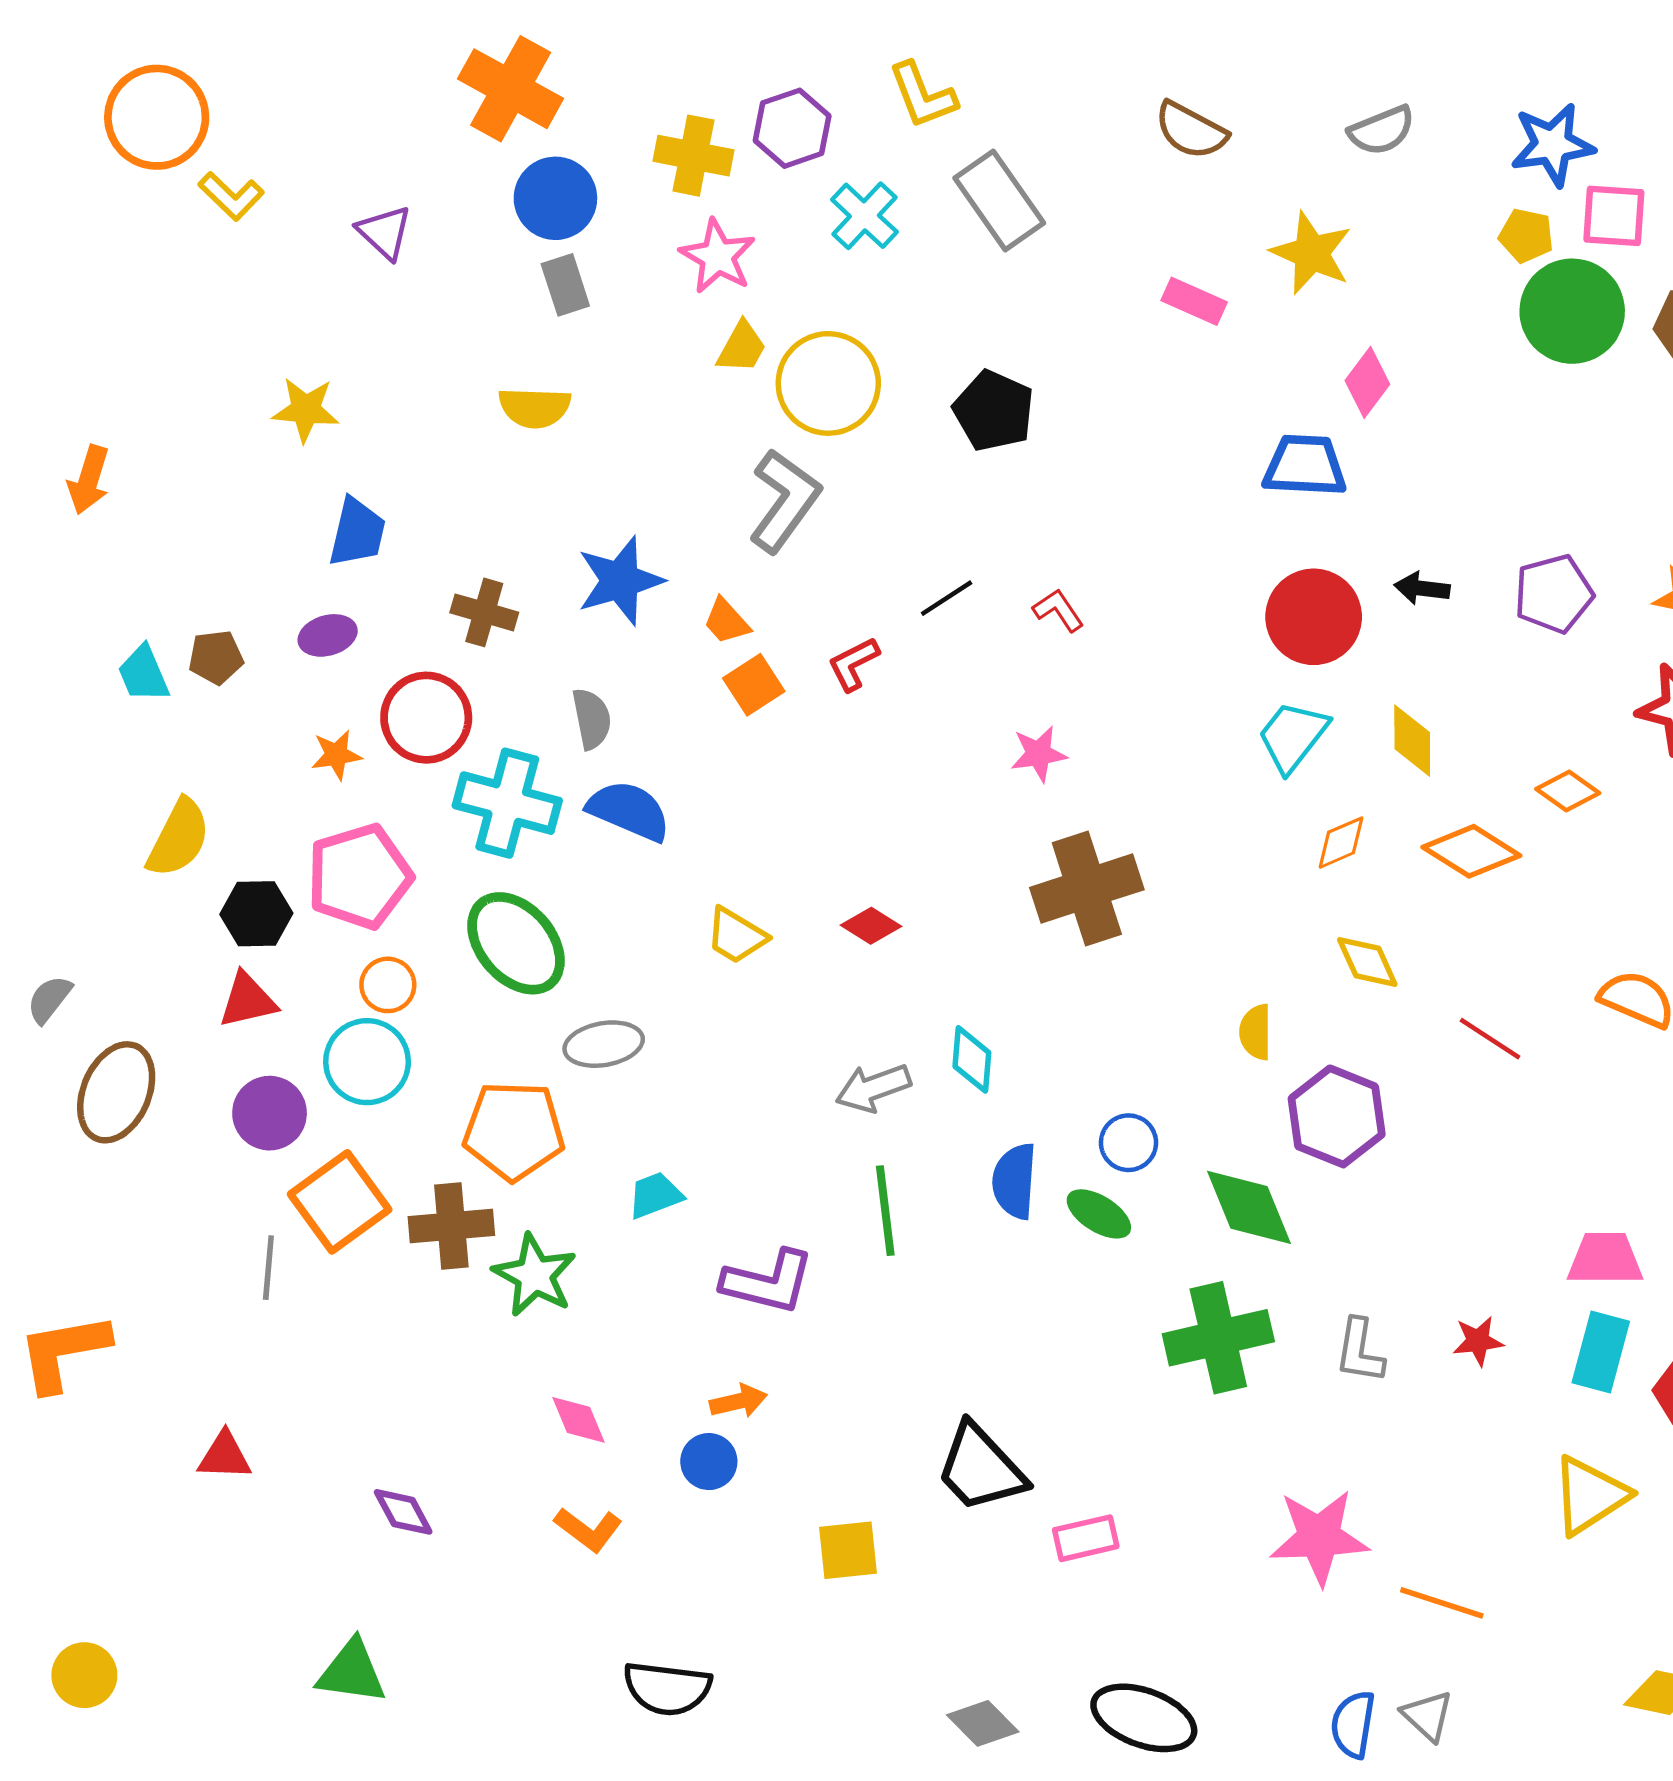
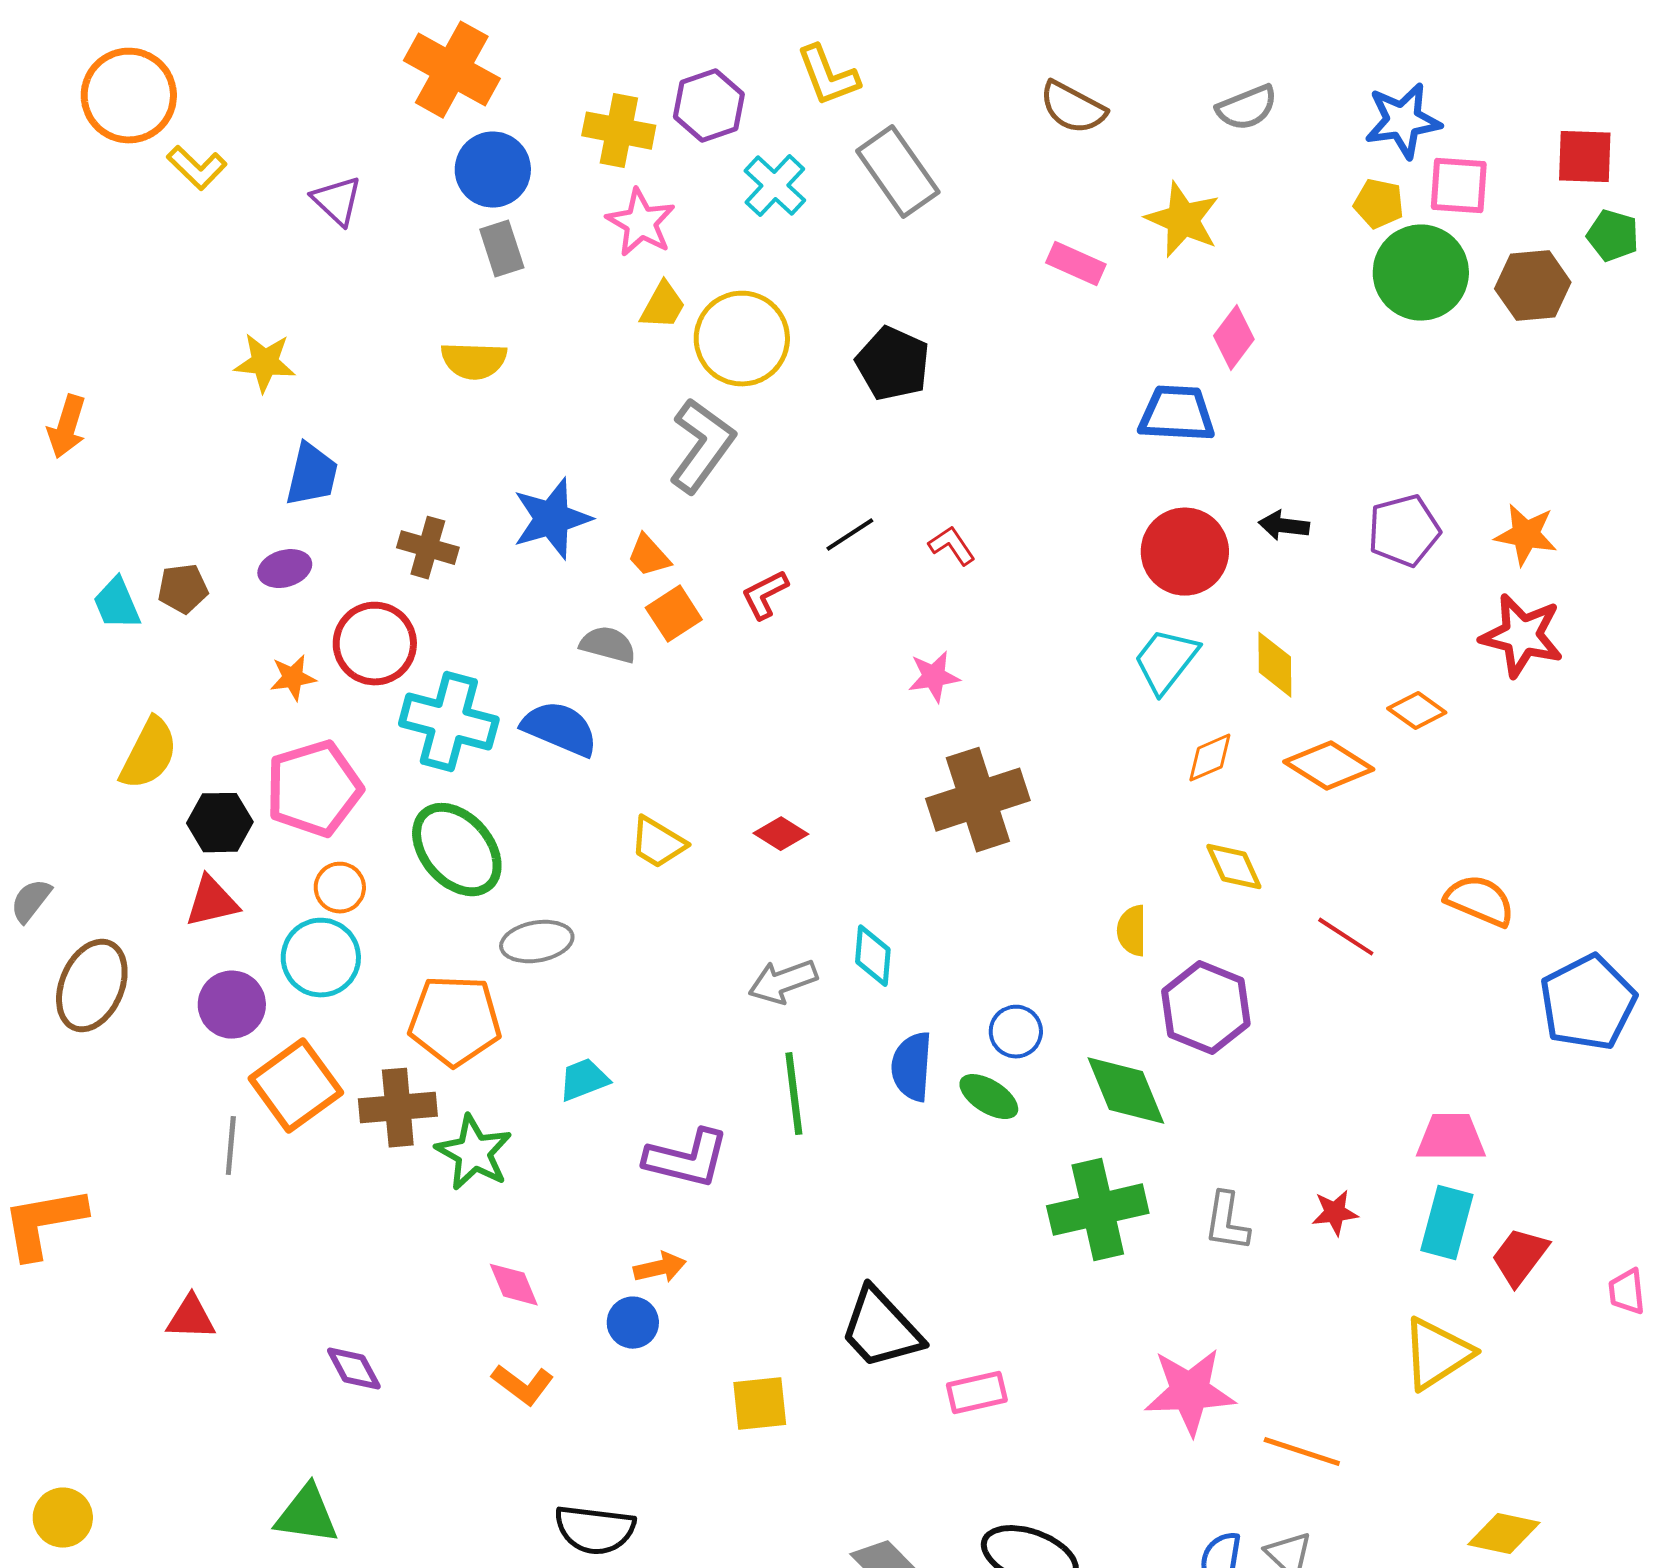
gray semicircle: (592, 719) -> (608, 645), moved, turned -64

